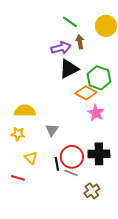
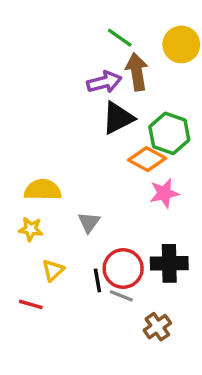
brown arrow: (80, 42) -> (137, 72), size x1.5
pink star: (96, 113) -> (164, 193), turned 30
yellow triangle: (31, 158) -> (53, 270), turned 32

